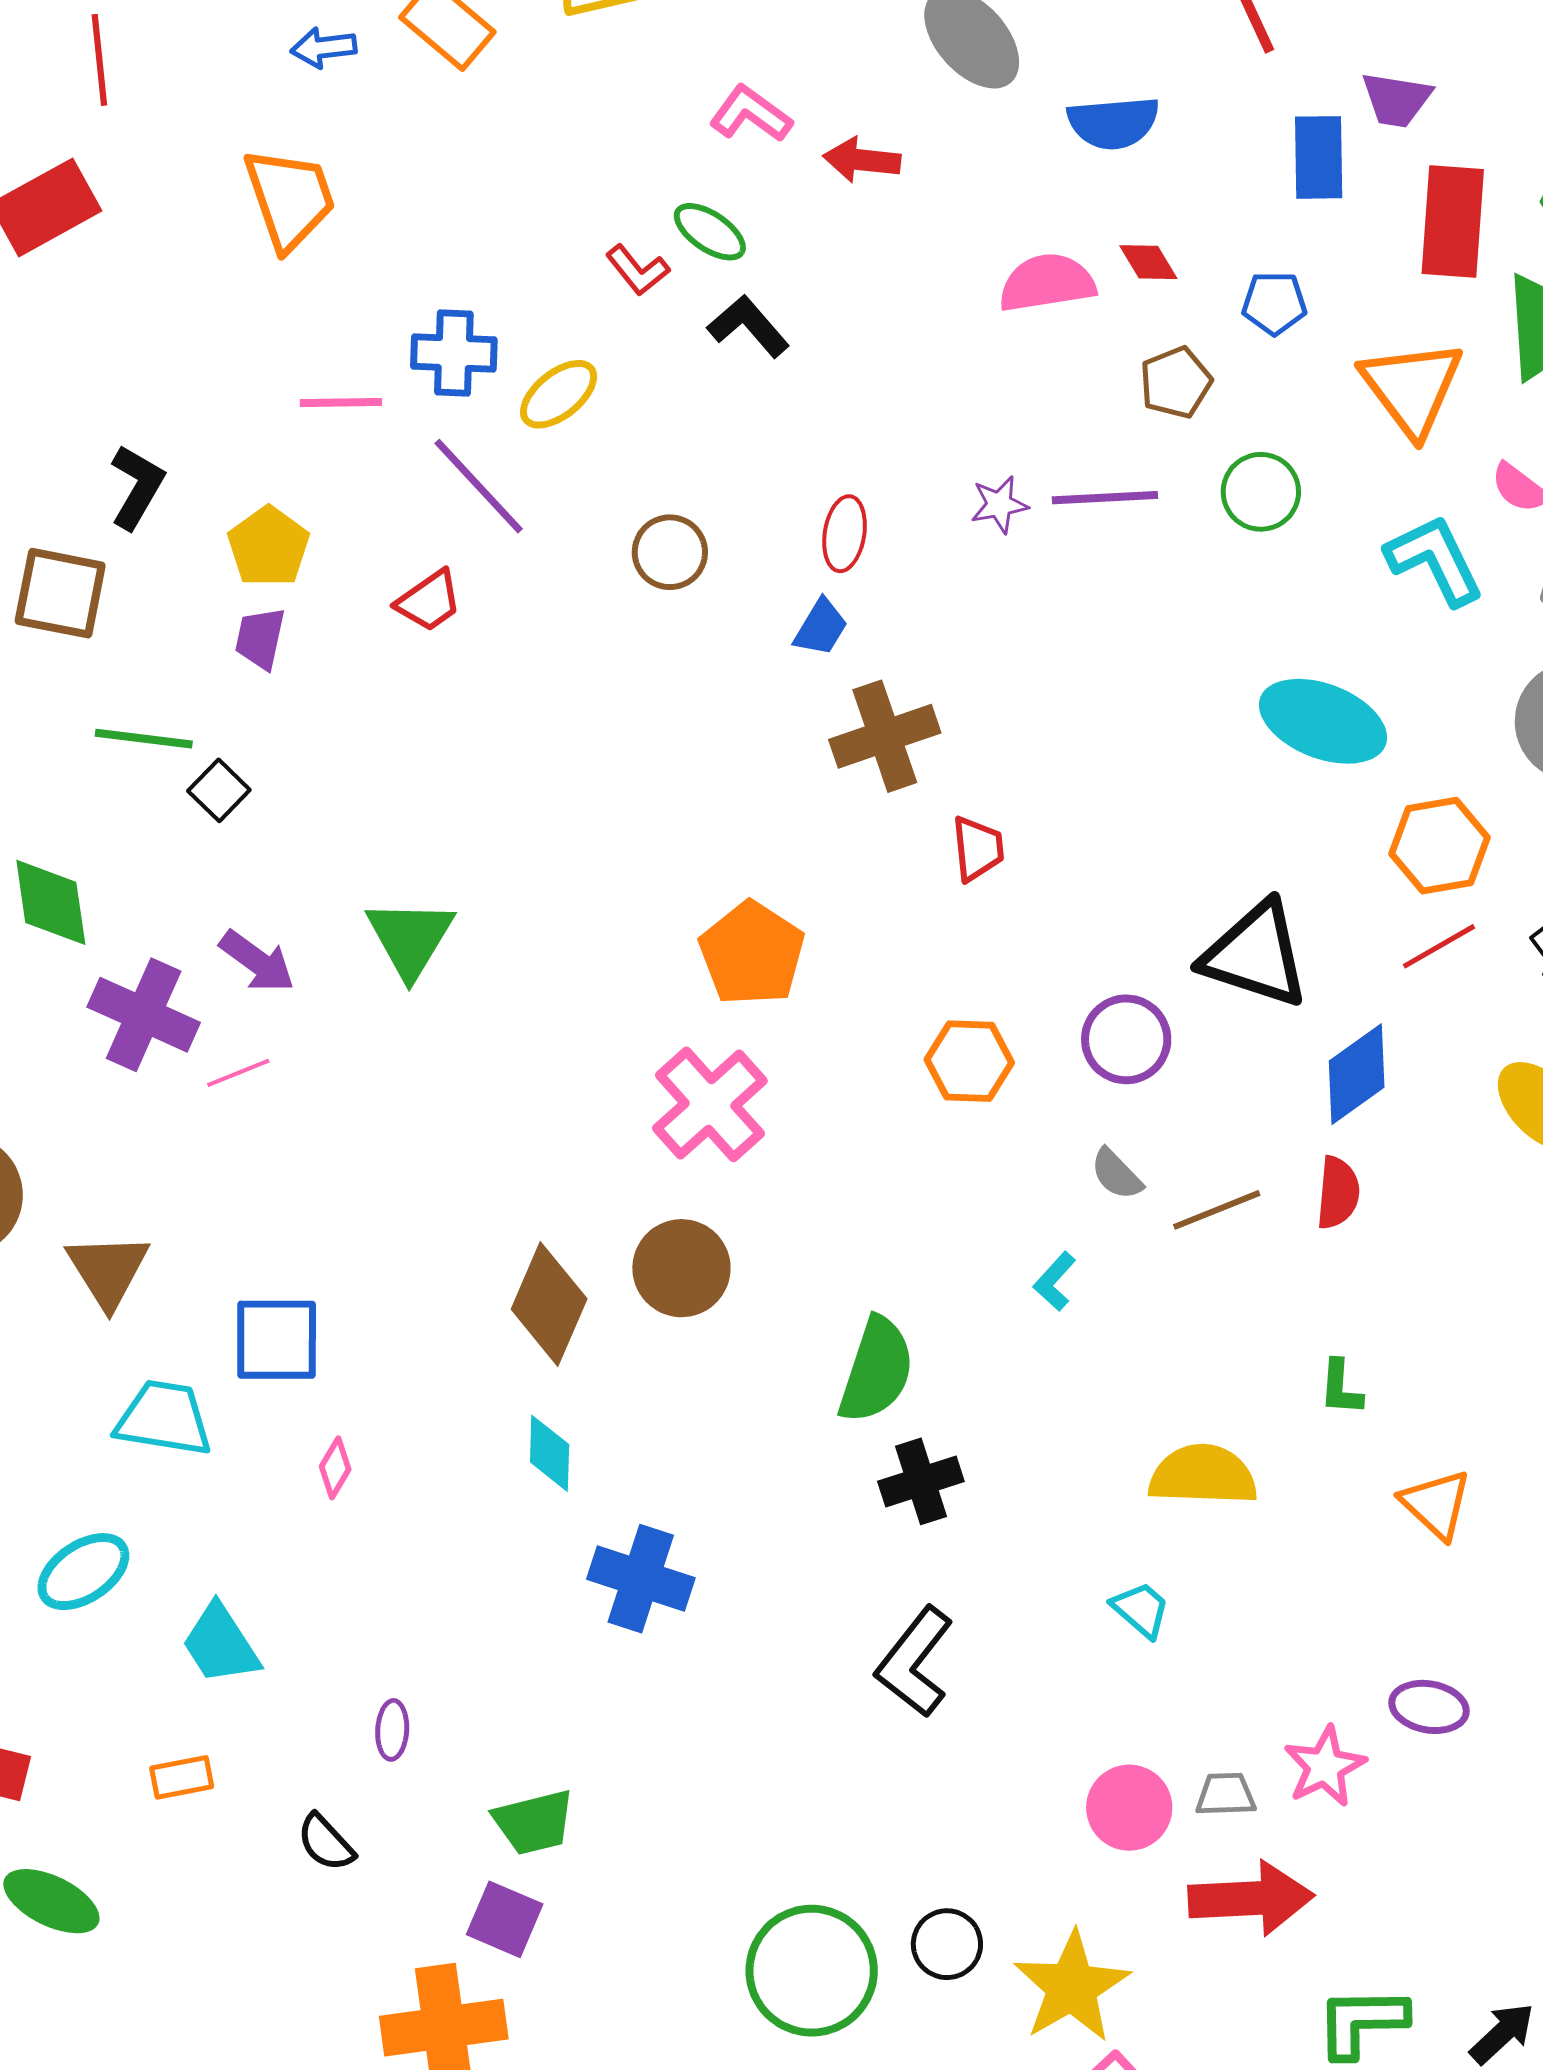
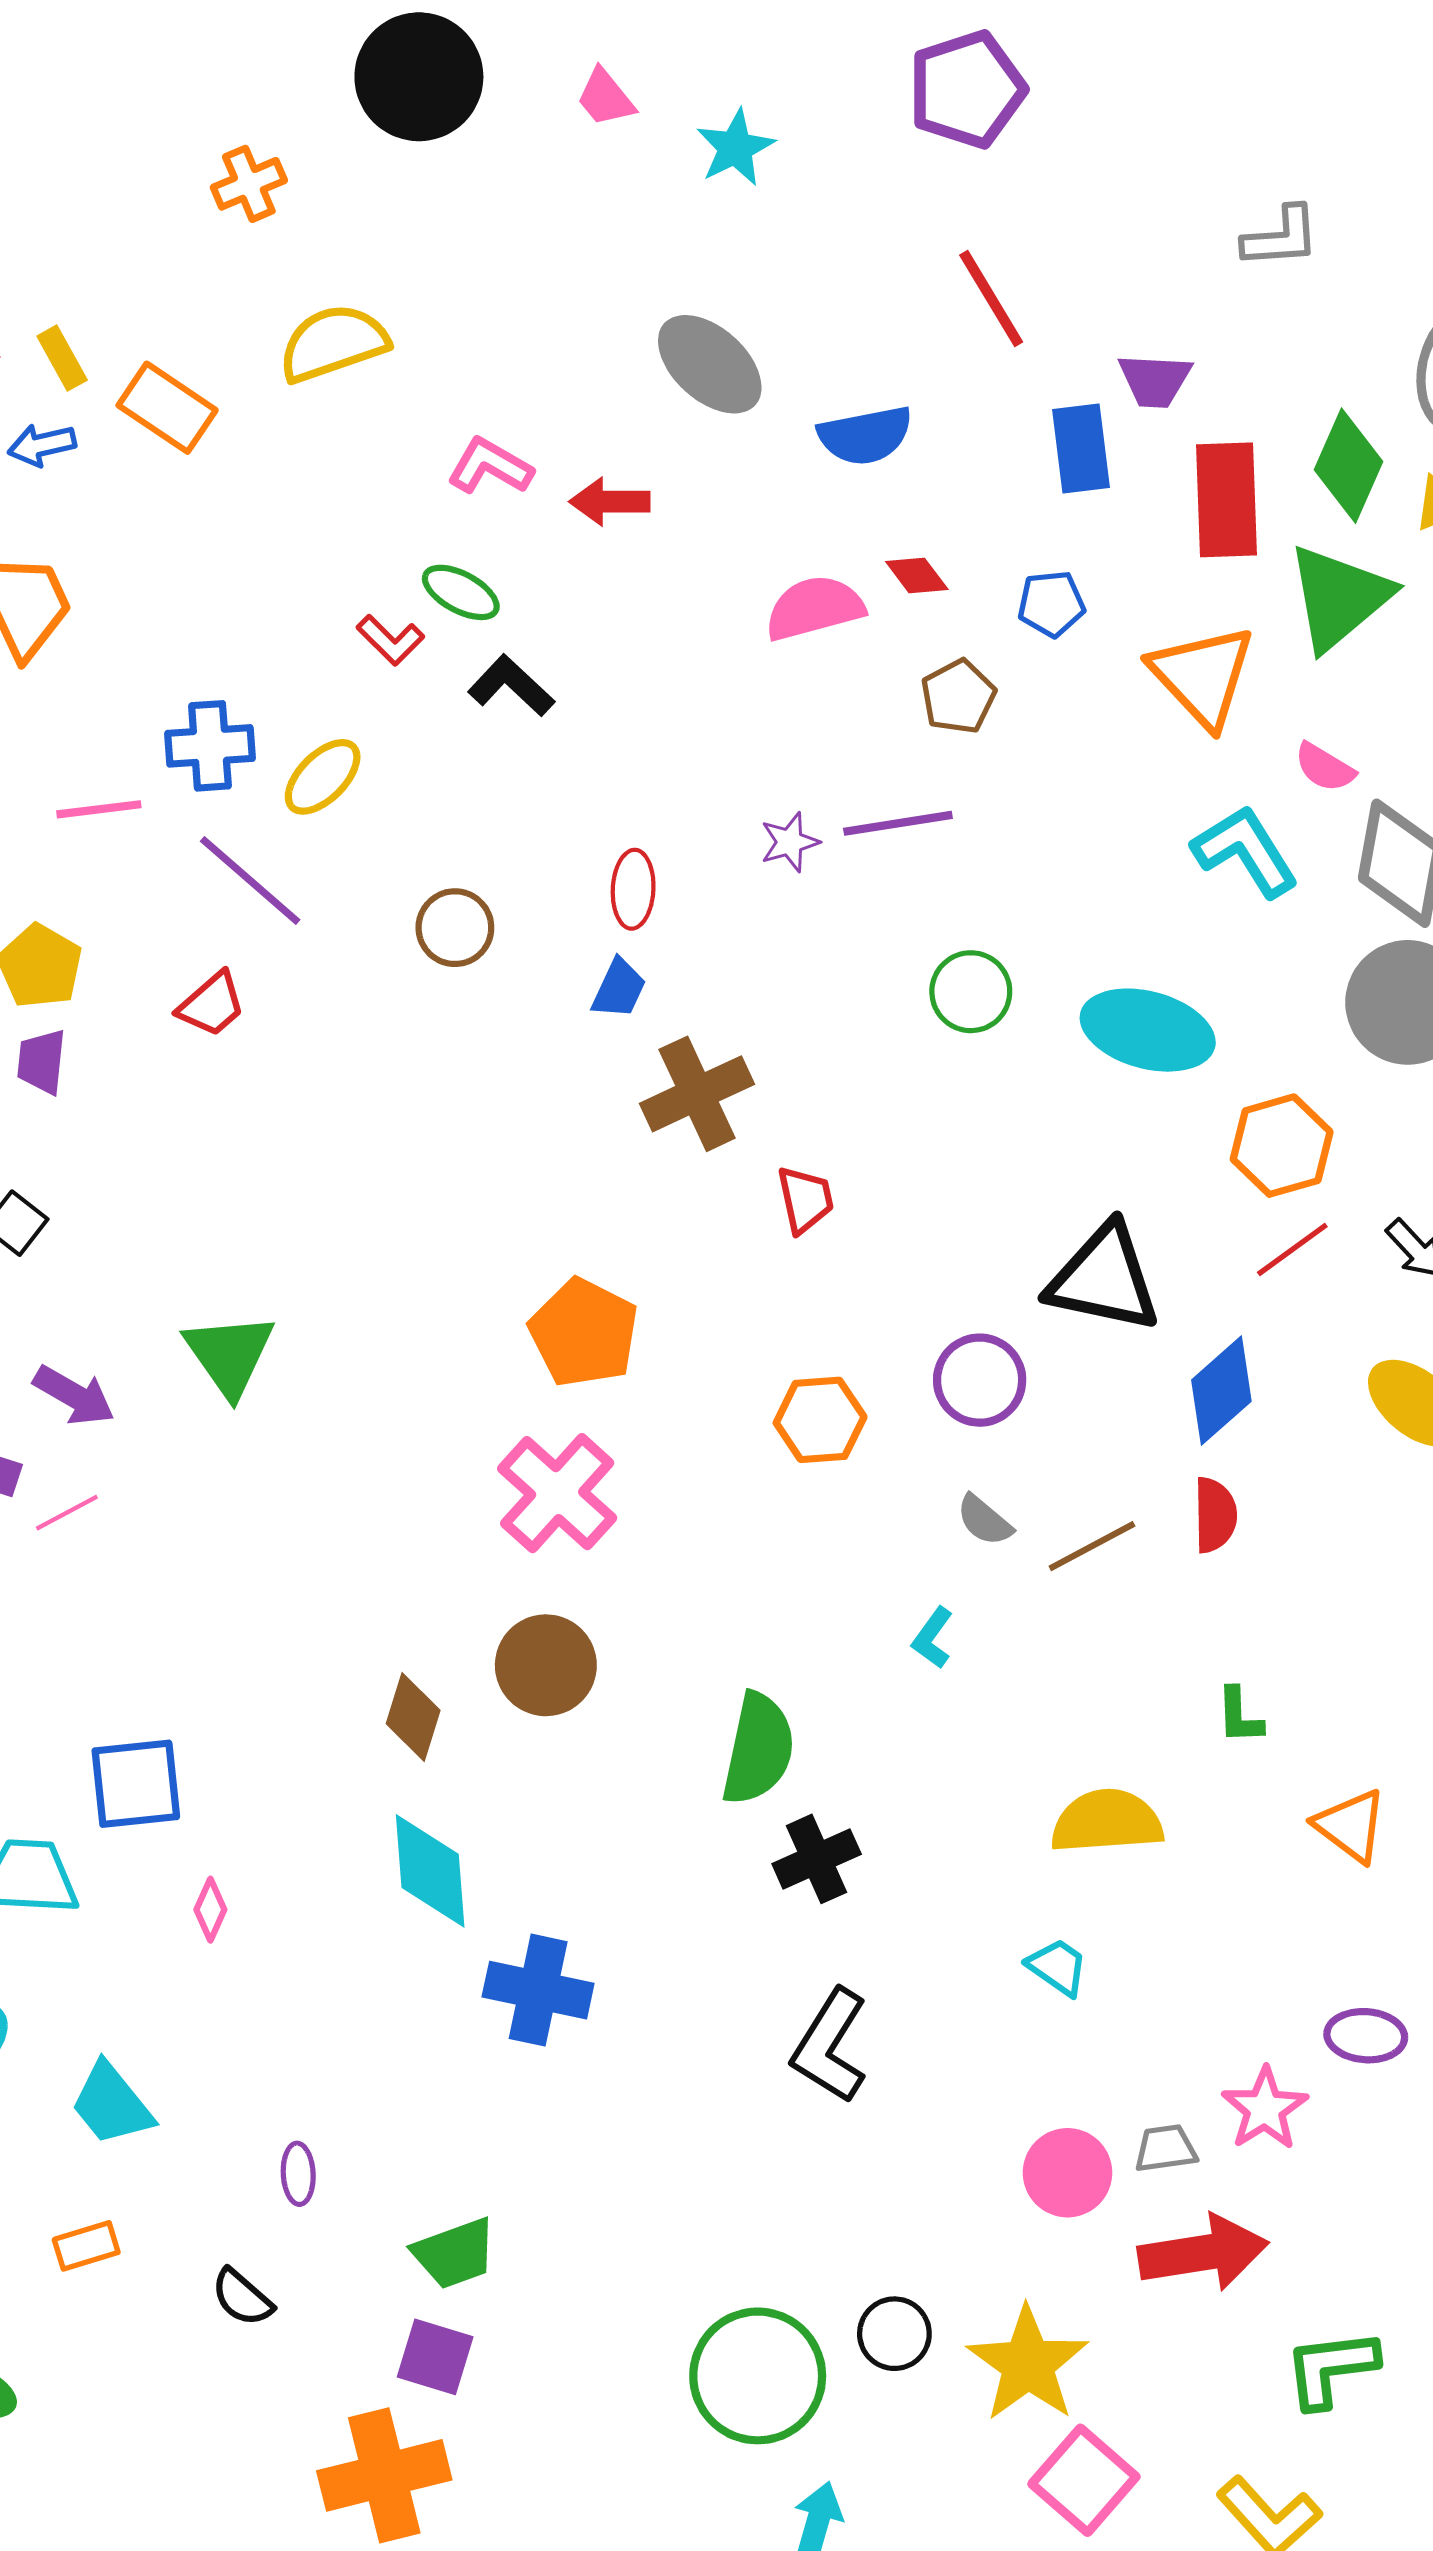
green circle: (1261, 492) -> (971, 992), moved
brown diamond: (549, 1304) -> (413, 1717), size x0.7
cyan diamond: (550, 1453) -> (430, 1871), size x1.5

